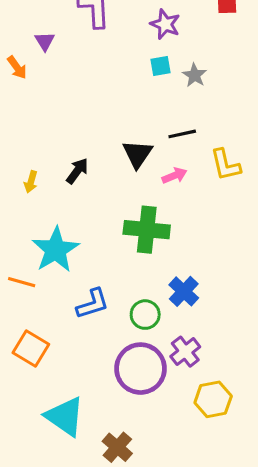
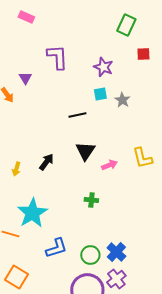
black line: (182, 134) -> (77, 115), moved
green cross: (147, 230) -> (91, 200), size x0.5
blue cross: (184, 291) -> (116, 252), moved

